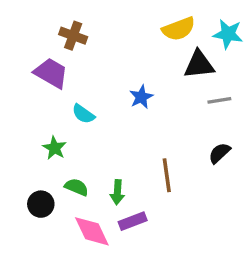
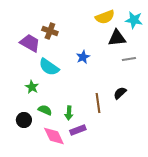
brown cross: (73, 36) -> (50, 31), moved
cyan semicircle: (83, 114) -> (49, 67), size x1.5
black semicircle: (219, 153) -> (120, 93), moved

